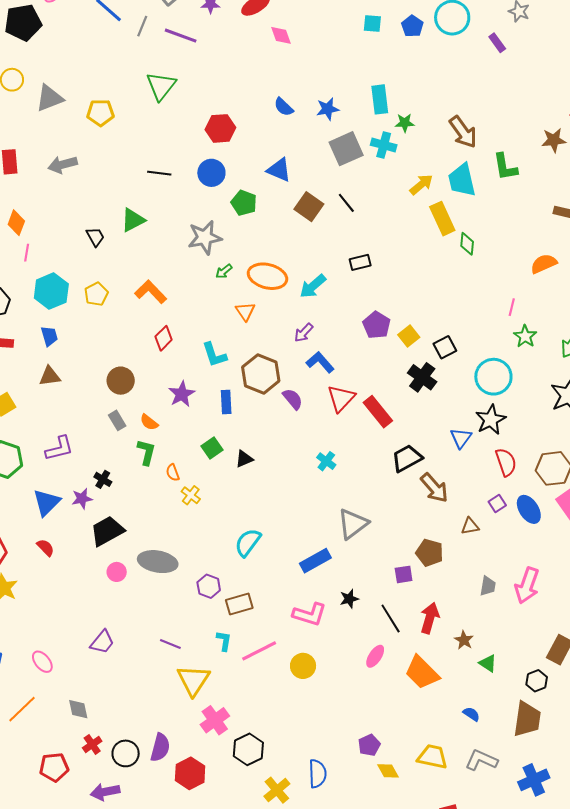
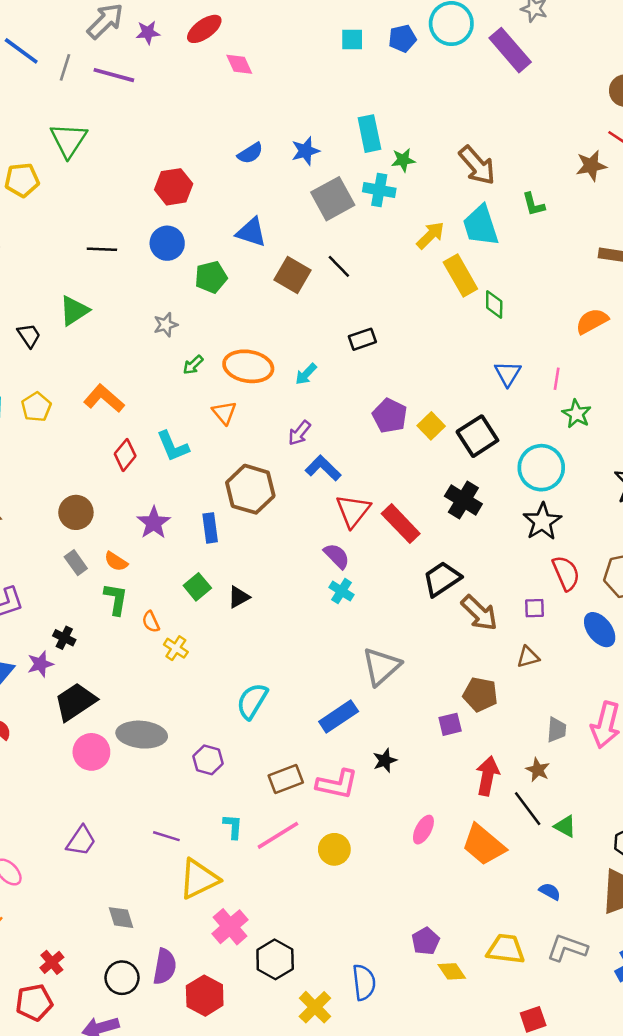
blue pentagon: (412, 26) -> (402, 38), turned 30
purple rectangle: (497, 43) -> (510, 50), size x1.8
green triangle: (161, 86) -> (69, 140), moved
blue semicircle: (284, 107) -> (250, 153), turned -70
green L-shape: (505, 167) -> (533, 204), size x0.7
green pentagon: (244, 203) -> (211, 277), turned -30
gray star: (205, 237) -> (166, 325), size x0.6
cyan arrow: (313, 286) -> (306, 374), size x0.7
black square: (445, 347) -> (477, 436), size x1.4
cyan L-shape: (214, 355) -> (173, 446), moved
black cross: (422, 377) -> (463, 500), moved
purple semicircle: (293, 399) -> (337, 556), moved
blue triangle: (461, 438) -> (508, 374), moved
purple square: (497, 504) -> (535, 608), moved, turned 36
pink circle: (117, 572) -> (91, 752), size x1.5
brown rectangle: (239, 604) -> (286, 779), moved
black line: (391, 619) -> (528, 809), moved
brown star: (464, 640) -> (538, 770), moved
yellow triangle: (193, 680) -> (199, 879), turned 36
gray diamond: (78, 709) -> (121, 918), moved
red cross: (92, 744) -> (52, 962), moved

